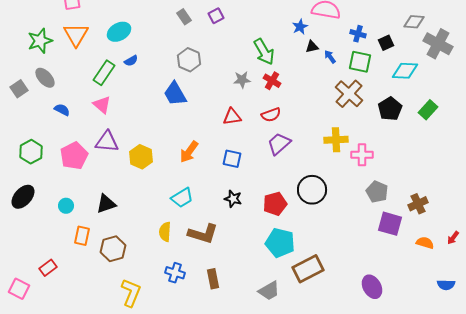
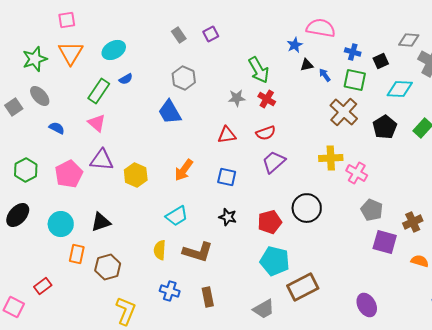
pink cross: (362, 155) -> (357, 173), turned 30
cyan circle: (66, 206) -> (61, 224), size x1.6

